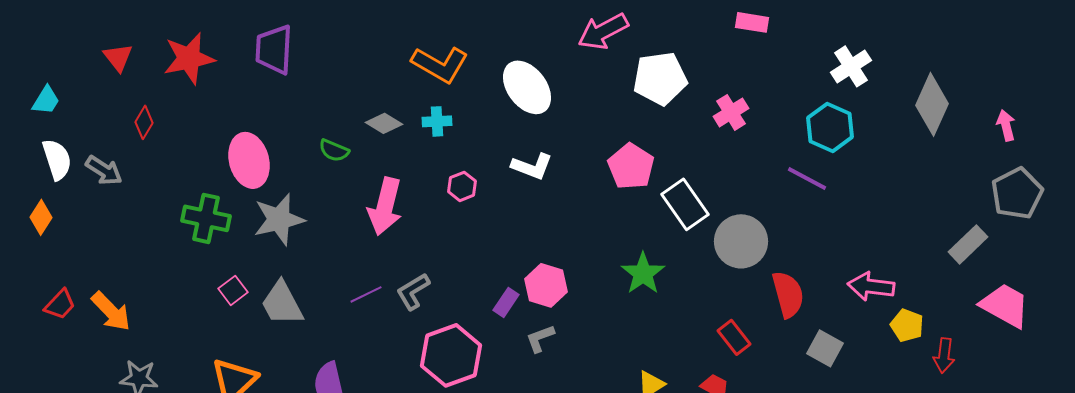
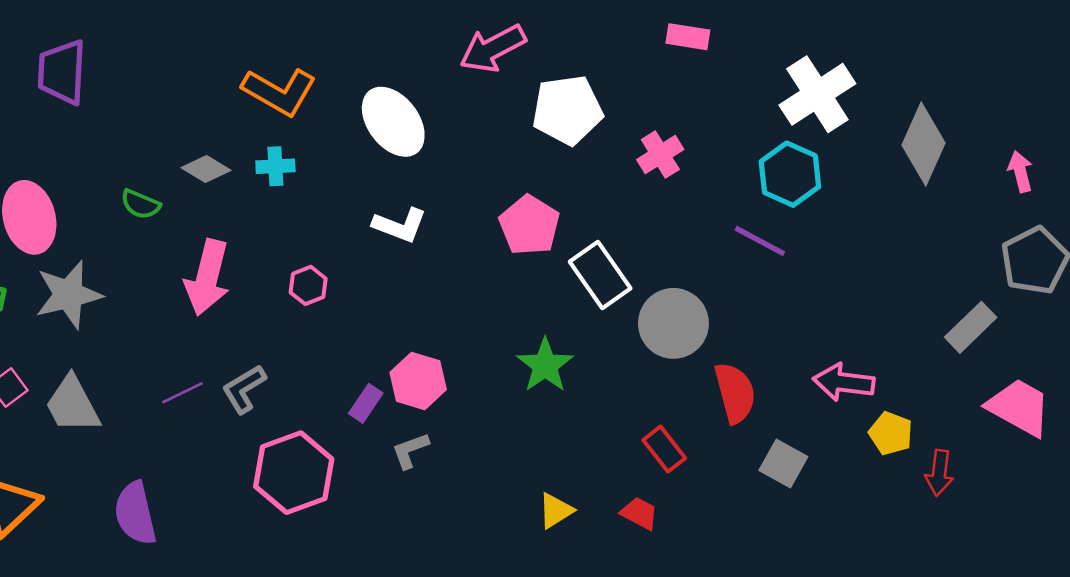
white cross: (851, 66) -> (817, 94), size x1.4
pink hexagon: (462, 186) -> (308, 285), moved

